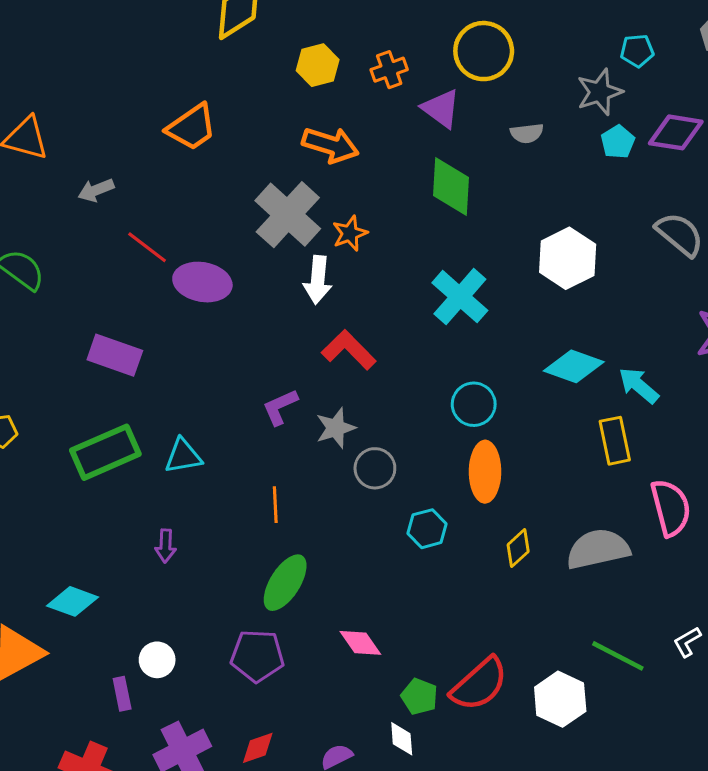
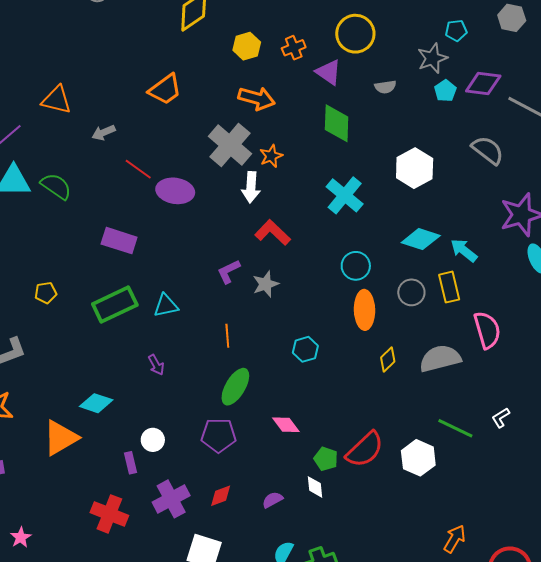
gray circle: (375, 468) -> (411, 292), moved
cyan hexagon: (427, 529) -> (305, 349), moved
purple arrow: (166, 546) -> (156, 365), turned -30

